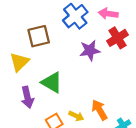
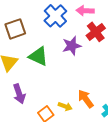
brown square: (39, 36) -> (15, 29), moved
green triangle: (52, 83) -> (38, 56), moved

